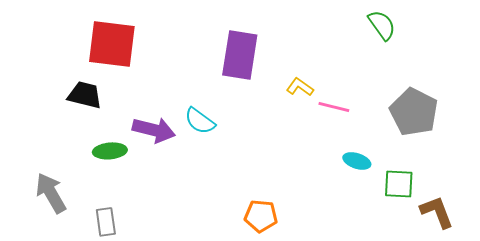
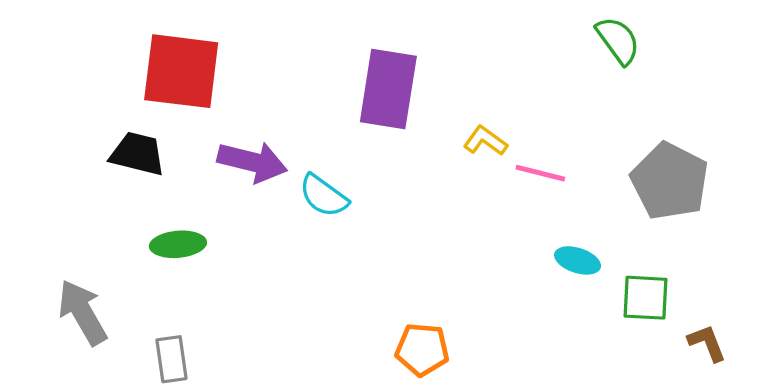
purple arrow: (154, 130) -> (252, 162), moved
brown L-shape: (437, 212) -> (707, 343), size x0.7

